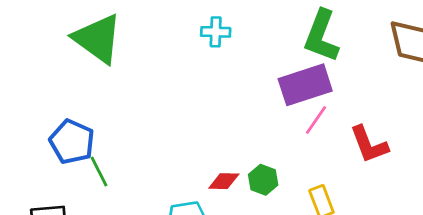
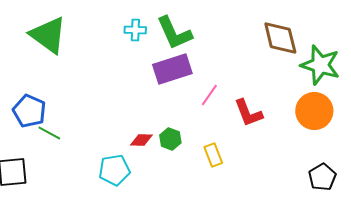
green L-shape: (321, 36) -> (174, 33), moved, turned -45
purple rectangle: (305, 85) -> (172, 69), moved
green line: (99, 172) -> (49, 133), turned -35

